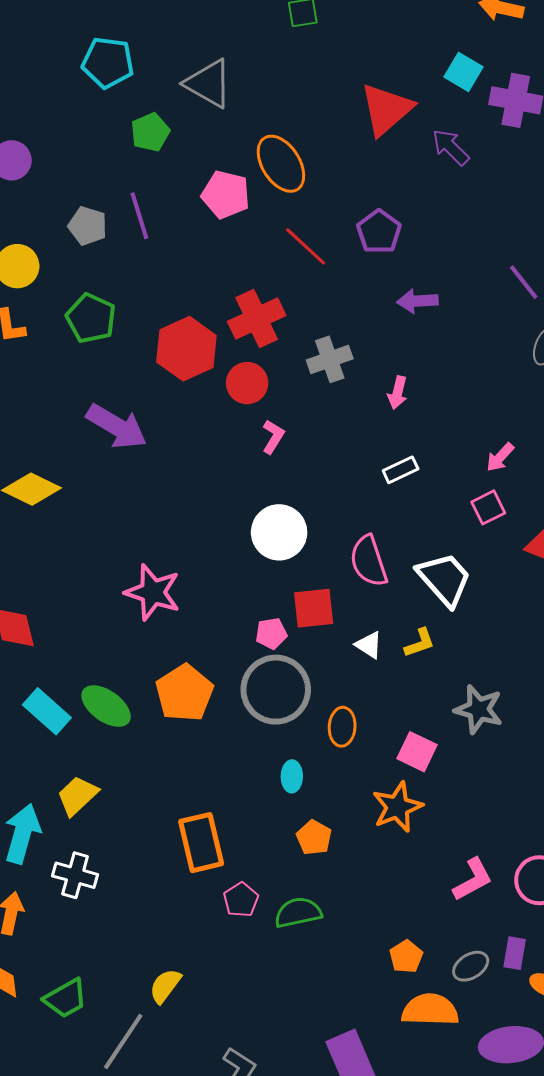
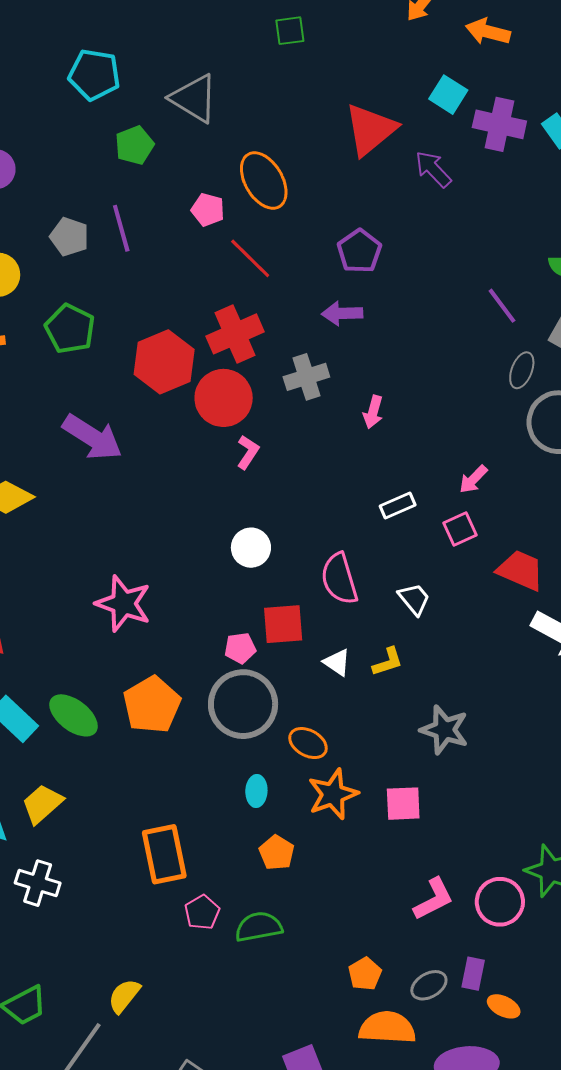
pink pentagon: (226, 195) -> (208, 210), size x0.7
red line: (306, 246) -> (250, 258), moved
purple arrow: (417, 301) -> (342, 313), moved
red circle: (247, 383) -> (224, 398), size x1.4
white rectangle: (401, 470) -> (398, 506), moved
white circle: (279, 532) -> (251, 548), size x0.7
white trapezoid: (444, 579) -> (414, 599), size x0.6
orange ellipse: (342, 727) -> (308, 743), turned -66
pink square: (417, 752) -> (403, 804), moved, turned -30
orange star: (397, 807) -> (333, 794), moved

